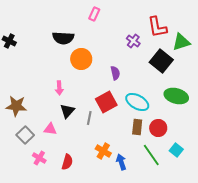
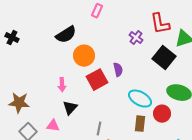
black semicircle: (63, 38) -> (66, 35), turned -35
red square: (106, 102) -> (97, 80), moved
gray line: (89, 118) -> (99, 129), moved
red circle: (158, 128) -> (162, 114), moved

